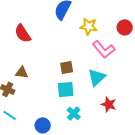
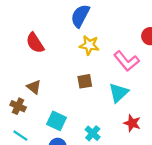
yellow star: (89, 26) -> (89, 45), moved
brown triangle: (22, 72) -> (34, 87), turned 32
cyan square: (66, 89) -> (56, 121), moved, turned 30

